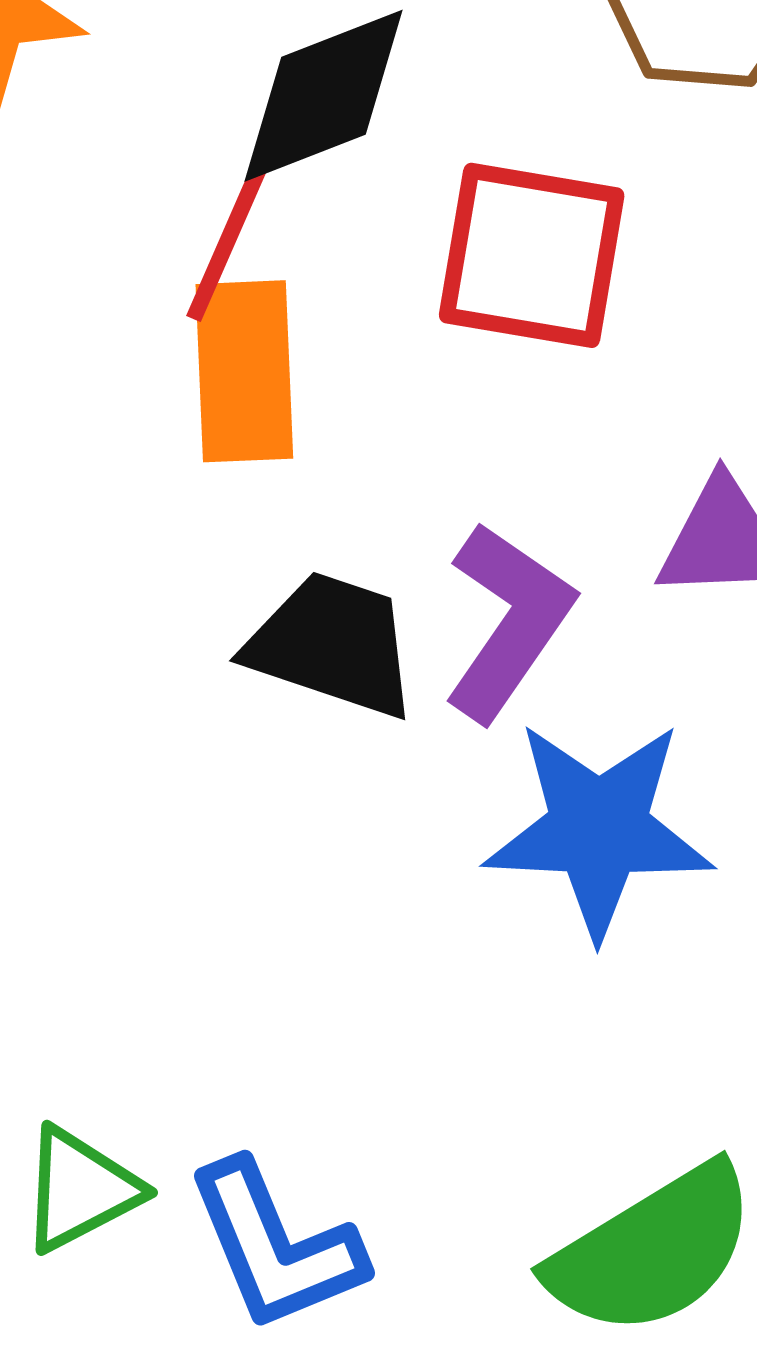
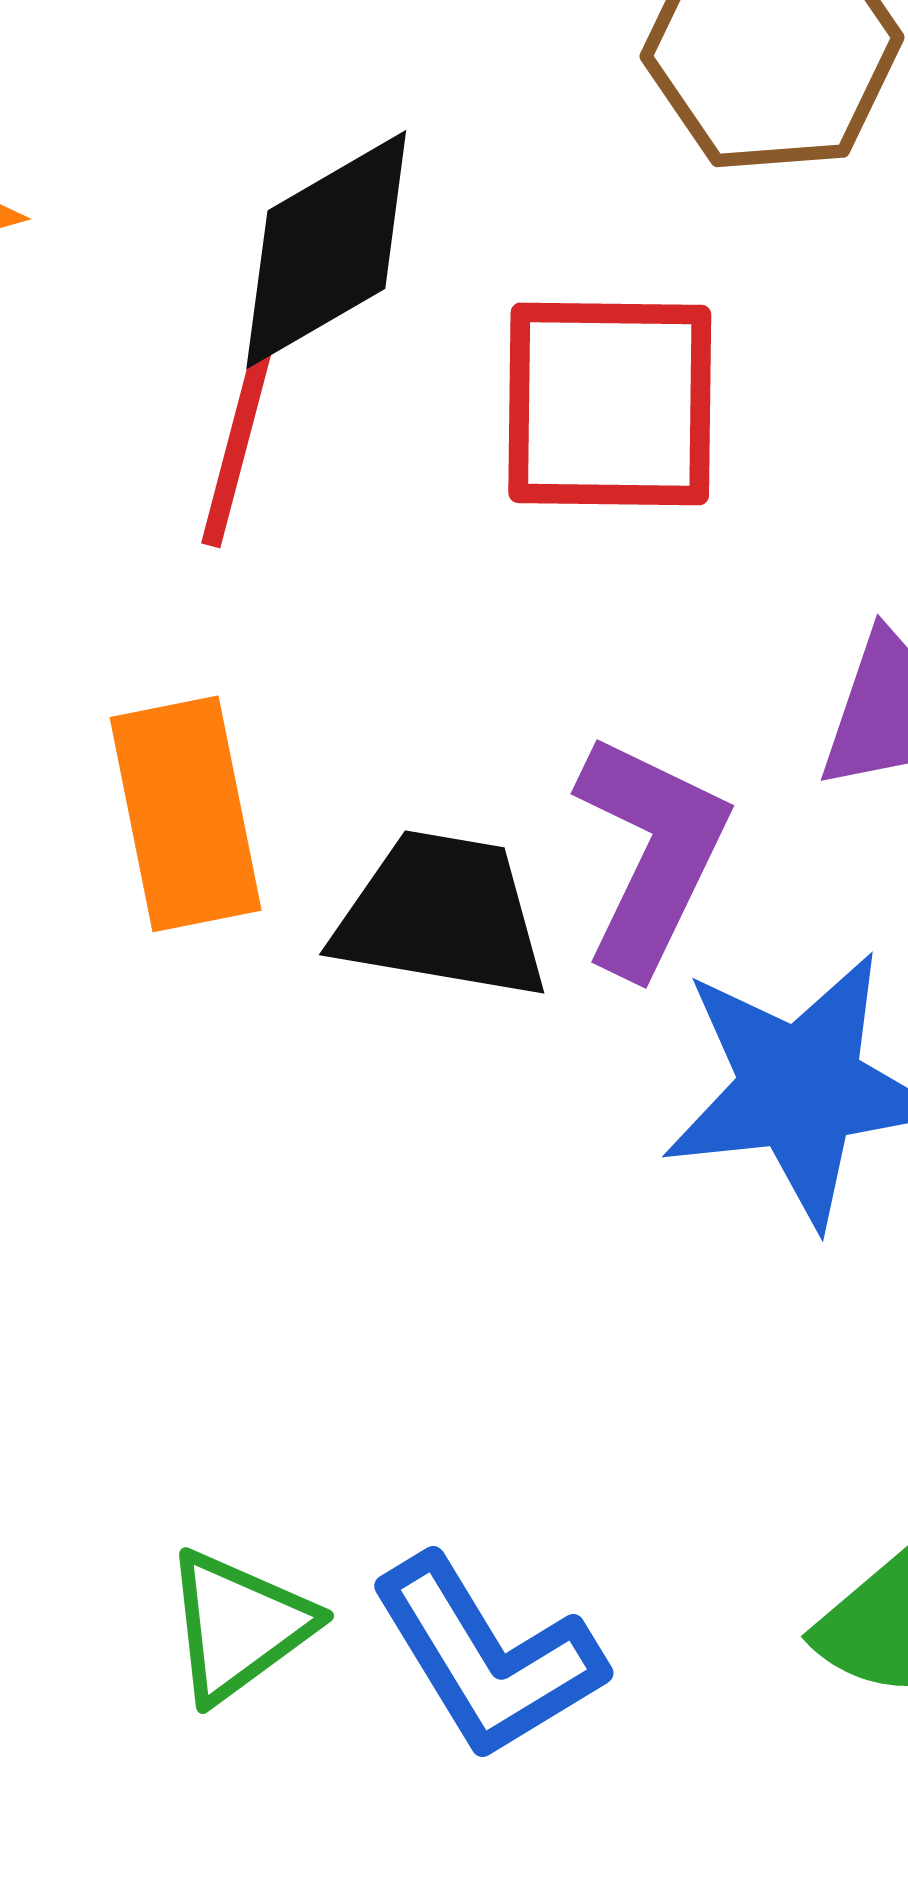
orange rectangle: (244, 371) -> (186, 814), moved

